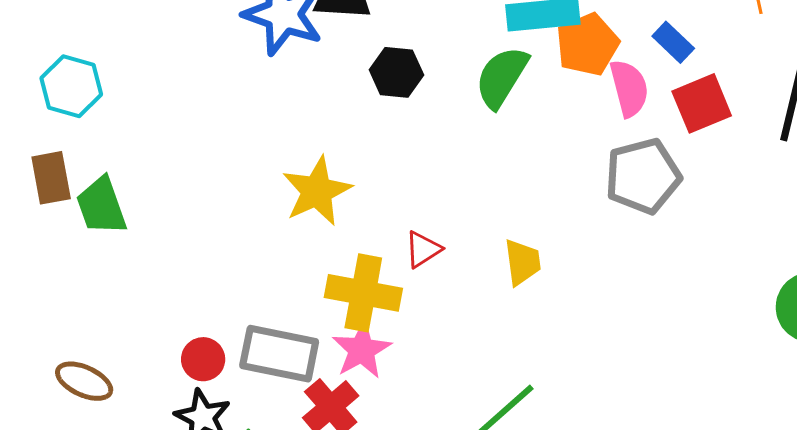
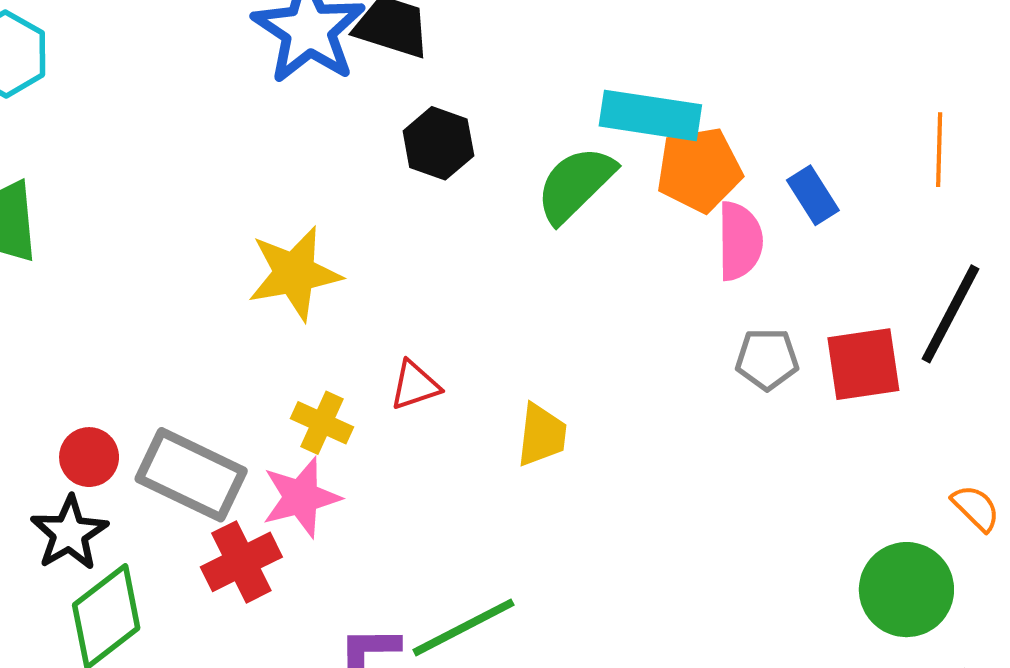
red square: (702, 103) -> (863, 364), moved
gray pentagon: (643, 176) -> (767, 359), moved, size x0.6
yellow cross: (363, 293) -> (322, 423), size x0.6

